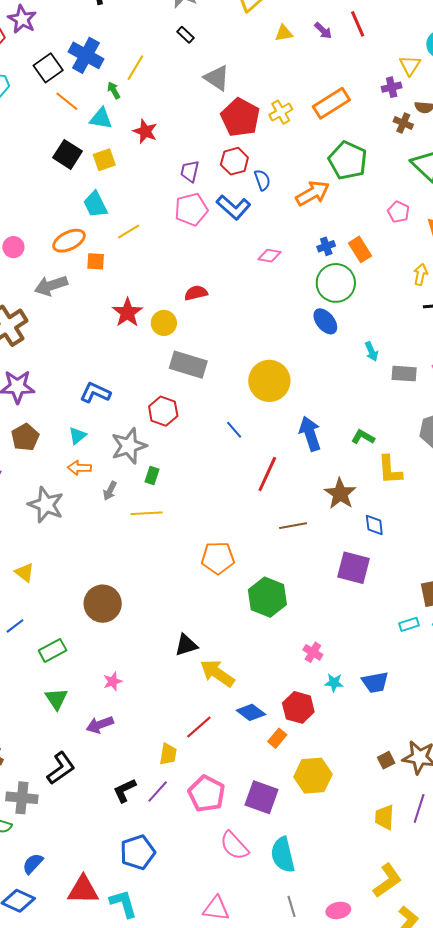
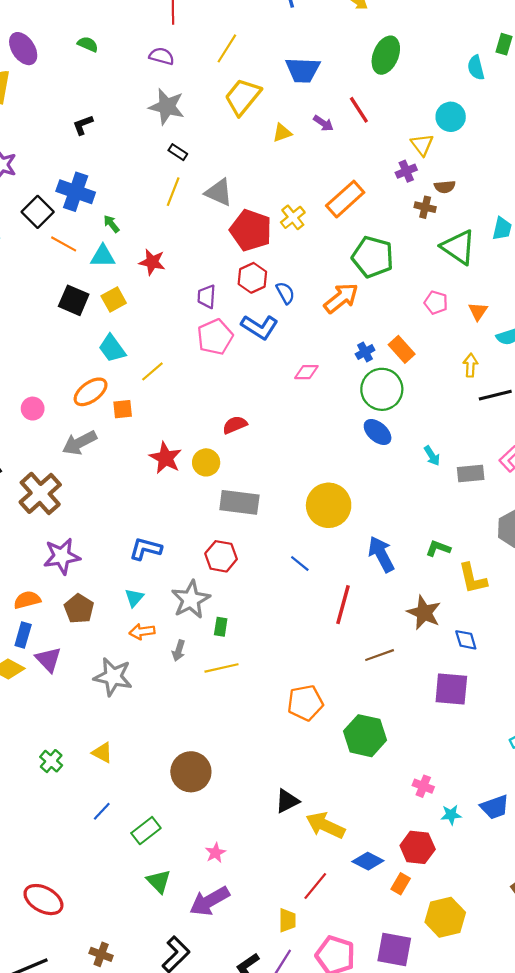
yellow line: (135, 68) -> (173, 192), moved
purple arrow: (100, 725) -> (209, 901), size x1.4

